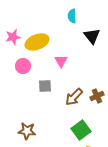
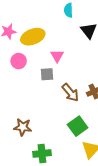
gray square: (45, 86) -> (47, 74), moved
brown arrow: (74, 97) -> (70, 93), turned -84

